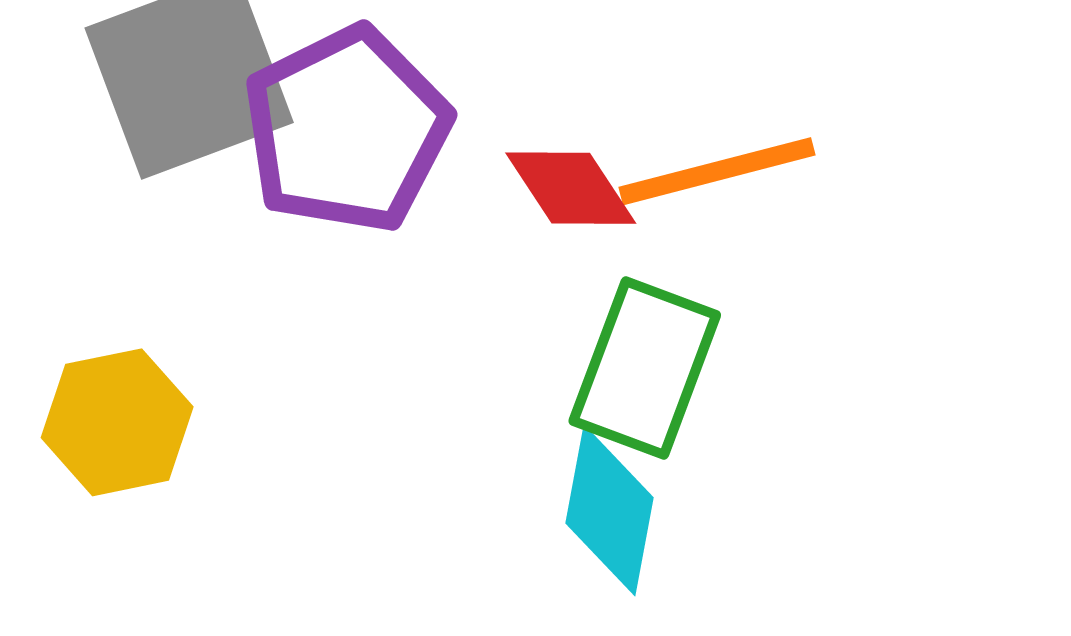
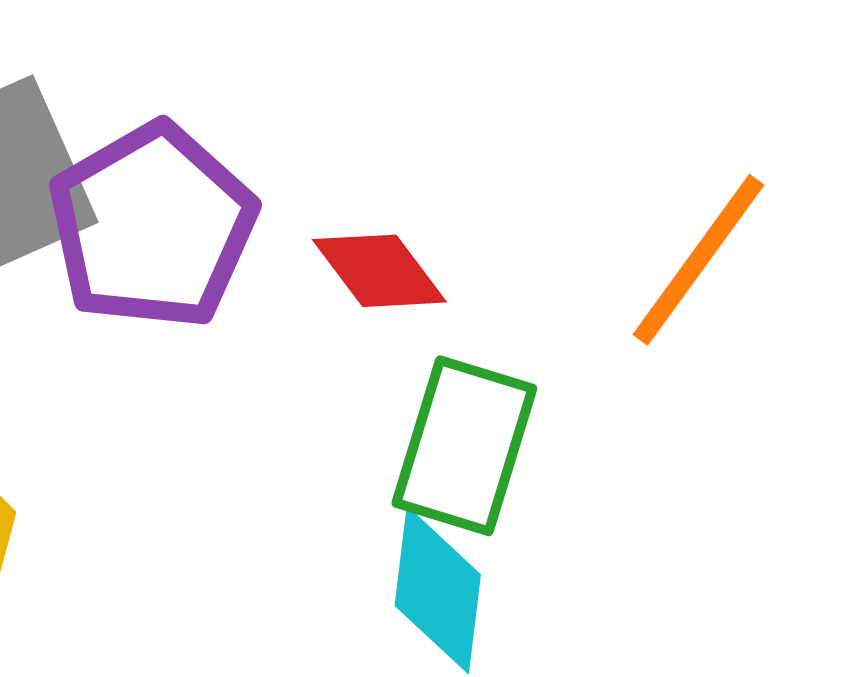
orange line: (717, 171) -> (698, 260), moved, turned -36

